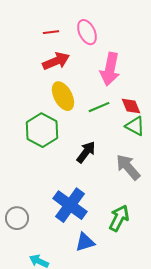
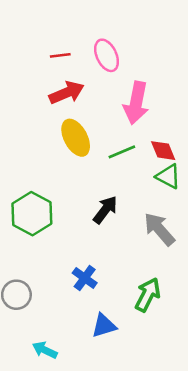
green hexagon: (42, 130) -> (32, 214), moved
blue cross: (70, 205) -> (85, 278), size x0.6

